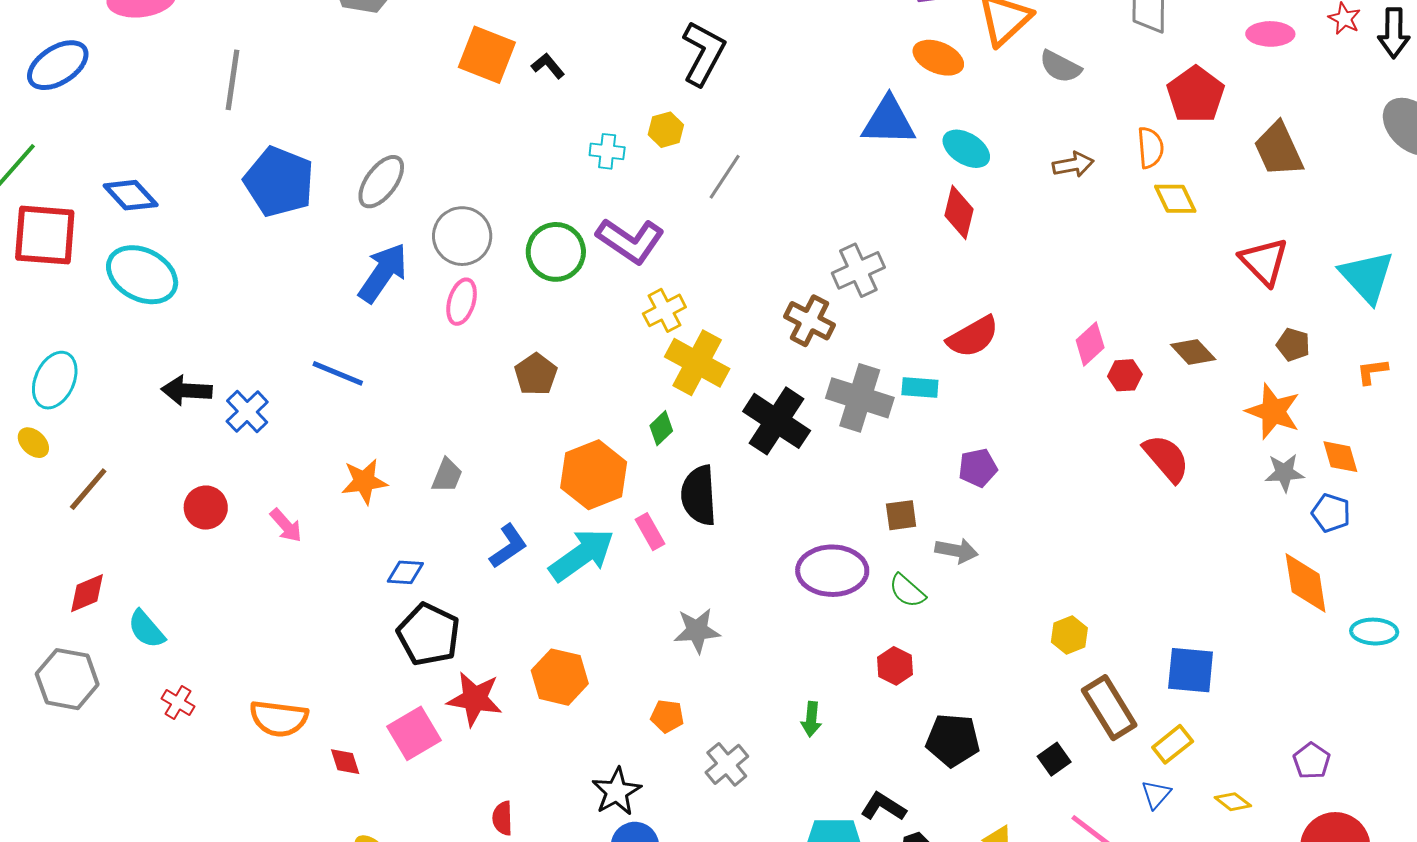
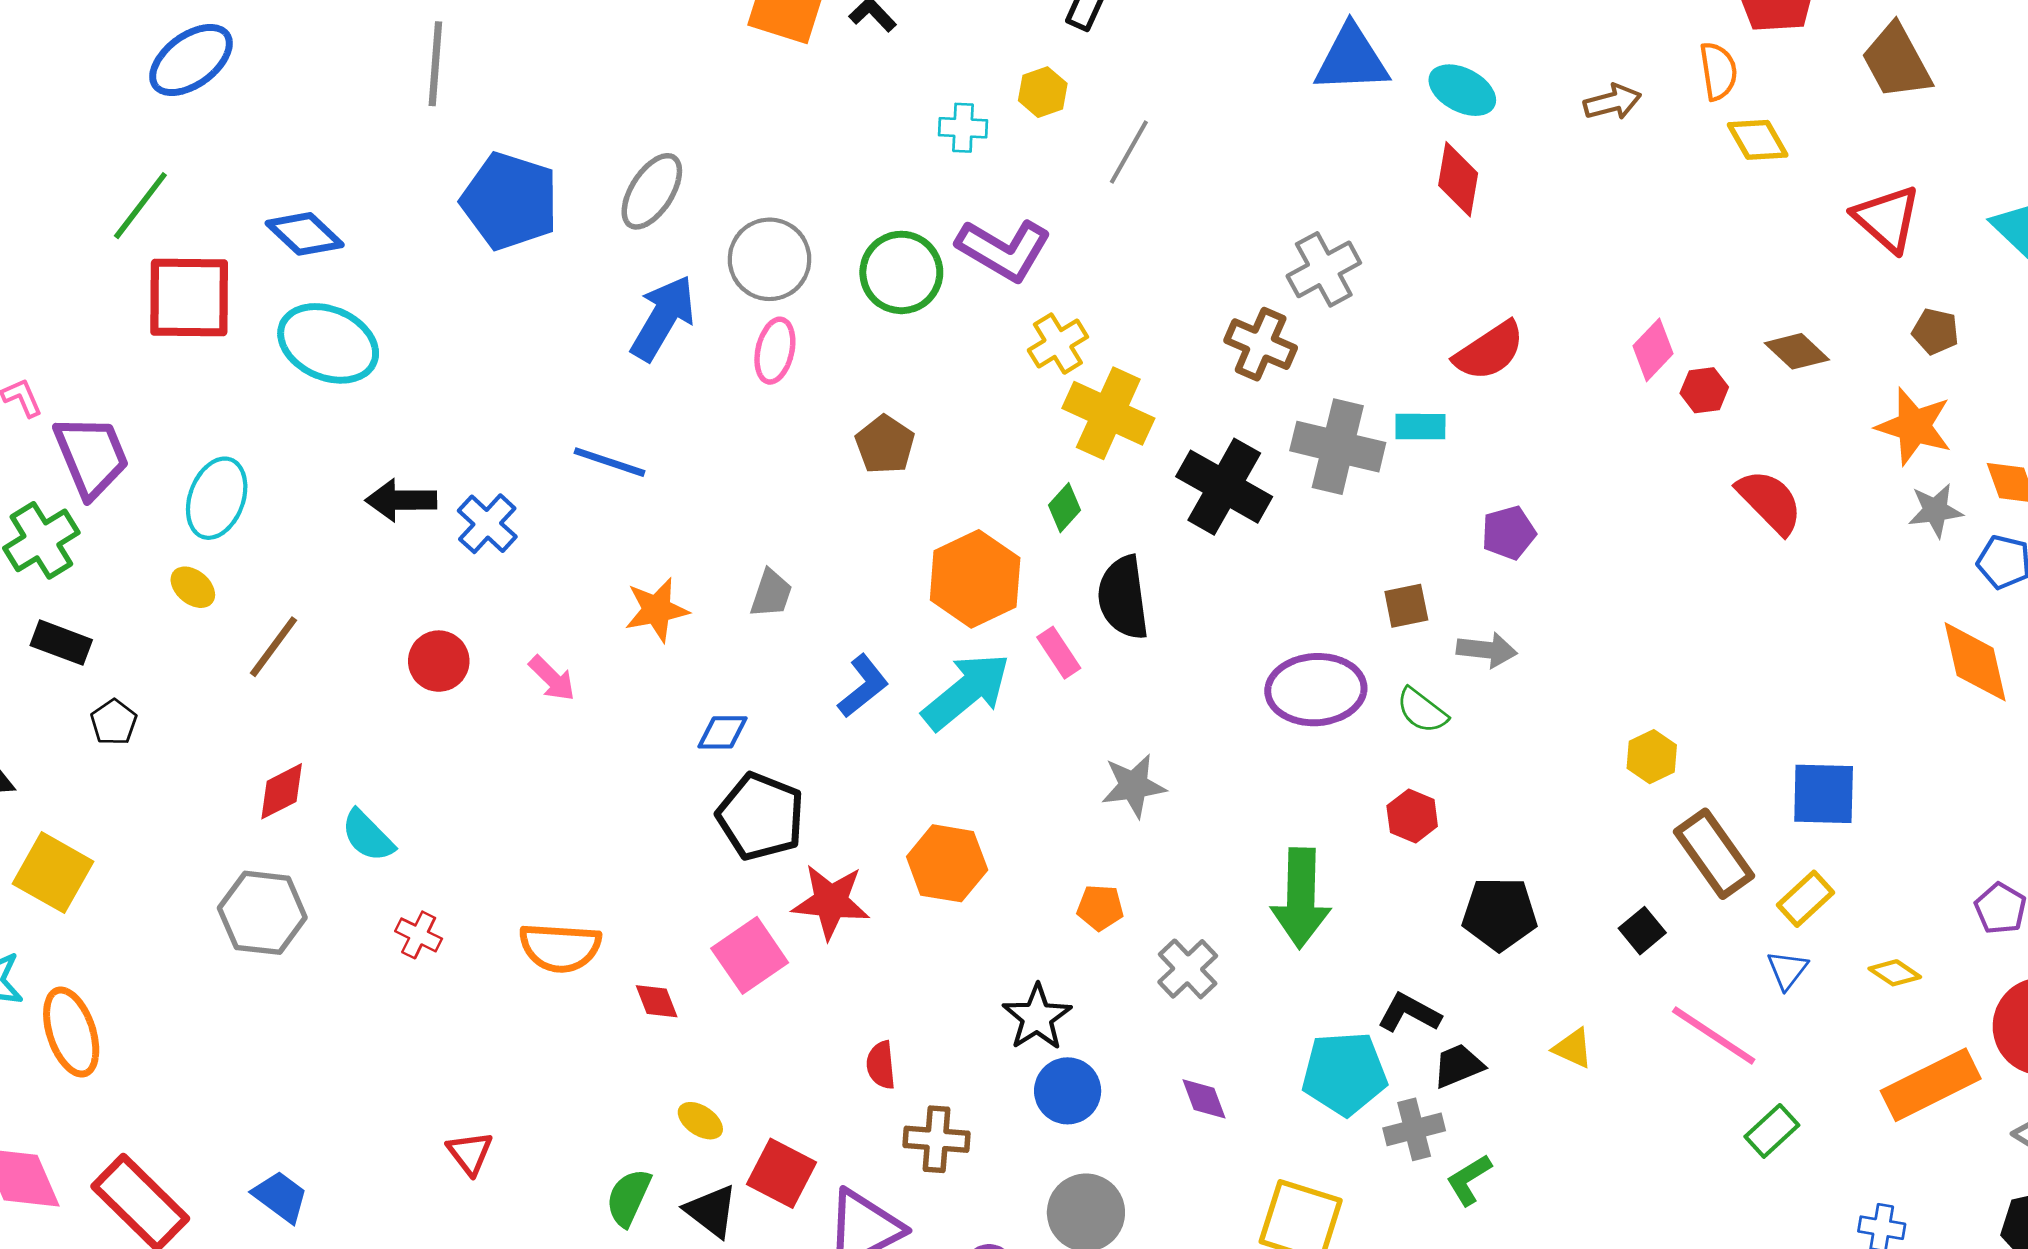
green arrow: (811, 719) -> (1301, 898), size x2.0

